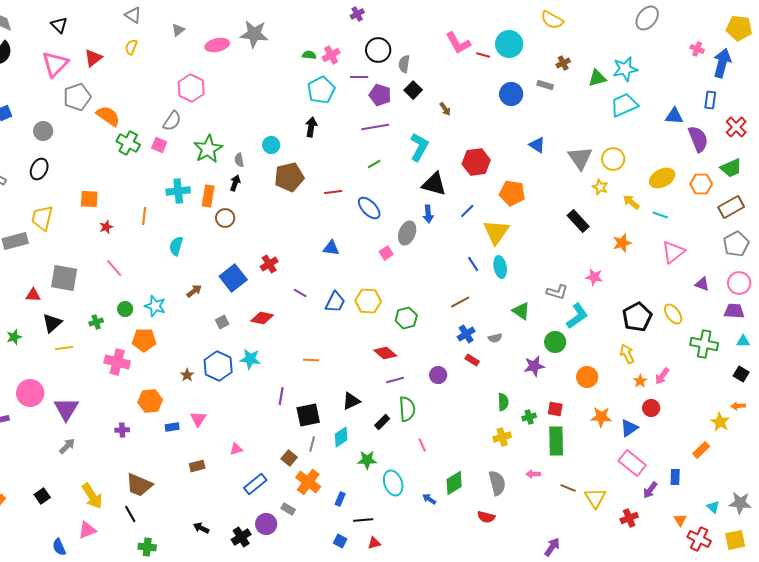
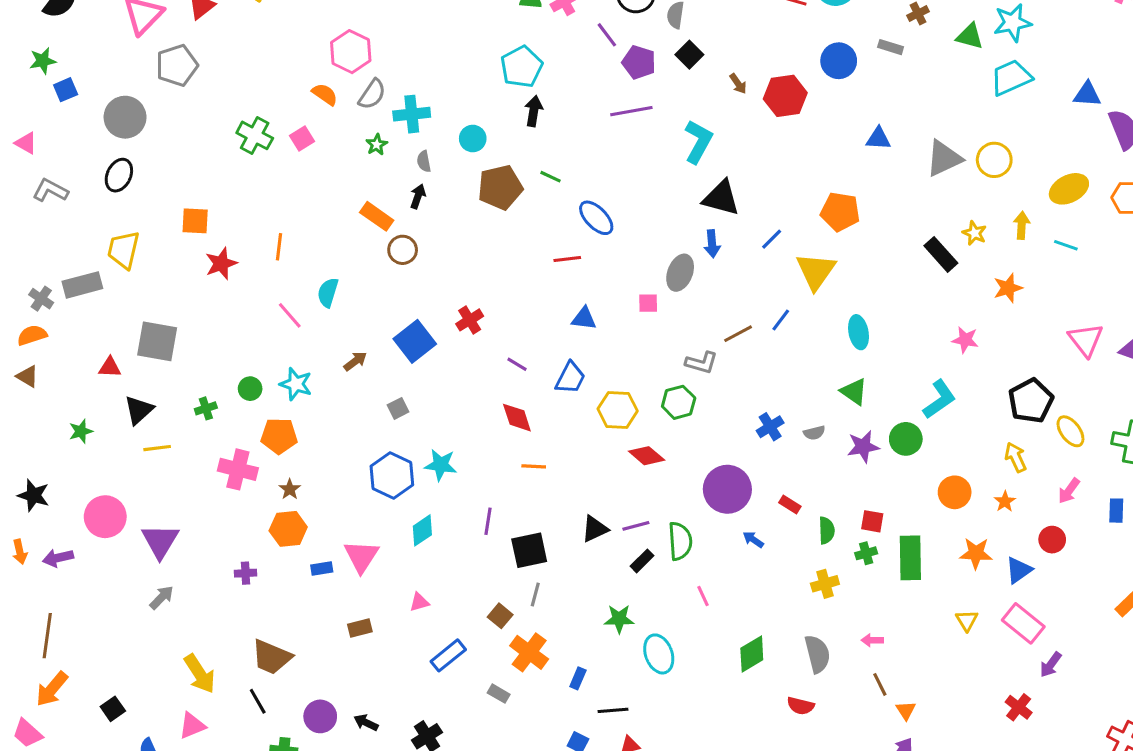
purple line: (359, 77) -> (607, 35), turned 54
green triangle: (597, 78) -> (970, 36), turned 30
cyan pentagon: (321, 90) -> (522, 67), moved
orange semicircle: (108, 116) -> (325, 94), moved, size x0.7
gray semicircle: (172, 121) -> (372, 94), moved
gray circle: (43, 131) -> (125, 117), size x1.4
pink square: (159, 145) -> (302, 139), turned 35
blue triangle: (537, 145) -> (878, 139), turned -30
green star: (208, 149) -> (377, 145), size x0.5
gray triangle: (580, 158) -> (944, 158), turned 40
red hexagon: (476, 162) -> (785, 96), moved
green line: (374, 164) -> (550, 177), moved, turned 56
yellow star: (600, 187) -> (974, 233), moved
cyan cross: (178, 191) -> (412, 114), moved
red line: (333, 192) -> (567, 259), moved
orange rectangle: (208, 196) -> (377, 216), turned -65
yellow arrow: (631, 202) -> (1022, 225), turned 54
blue ellipse: (369, 208) -> (596, 218), moved
red star: (106, 227) -> (221, 264), size x1.5
blue triangle: (331, 248) -> (584, 318), moved
pink triangle: (673, 252) -> (1086, 340), moved, turned -30
pink square: (386, 253) -> (648, 303), turned 32
blue line: (473, 264) -> (781, 320), turned 70
cyan ellipse: (500, 267) -> (859, 332), moved
pink line: (114, 268) -> (290, 315), moved
gray L-shape: (557, 292) -> (701, 363), moved
yellow hexagon: (368, 301) -> (618, 410), moved
brown line: (460, 302) -> (738, 334), moved
yellow ellipse: (673, 314) -> (1070, 431), moved
red diamond: (262, 318) -> (517, 418), moved, turned 60
red rectangle: (472, 360) -> (790, 504), moved
purple star: (534, 366) -> (863, 447), moved
brown star: (187, 375) -> (290, 489), moved
purple circle: (438, 375) -> (727, 489), size x1.8
purple line: (395, 380) -> (636, 526), moved
orange star: (640, 381) -> (1005, 501), moved
red square: (555, 409) -> (872, 521), moved
pink triangle: (198, 419) -> (361, 556), size x1.4
cyan diamond: (341, 437) -> (422, 530), moved
green rectangle: (556, 441) -> (910, 558), moved
blue rectangle: (675, 477) -> (1116, 511), moved
brown line: (568, 488) -> (880, 684), moved, turned 42
black square: (42, 496) -> (113, 709), moved
yellow triangle: (595, 498) -> (967, 620), moved, size x0.7
blue arrow: (429, 499) -> (753, 540), moved
red cross: (629, 518) -> (1019, 707), turned -30
orange triangle: (680, 520) -> (906, 710), moved
purple circle: (266, 524) -> (320, 716), moved

